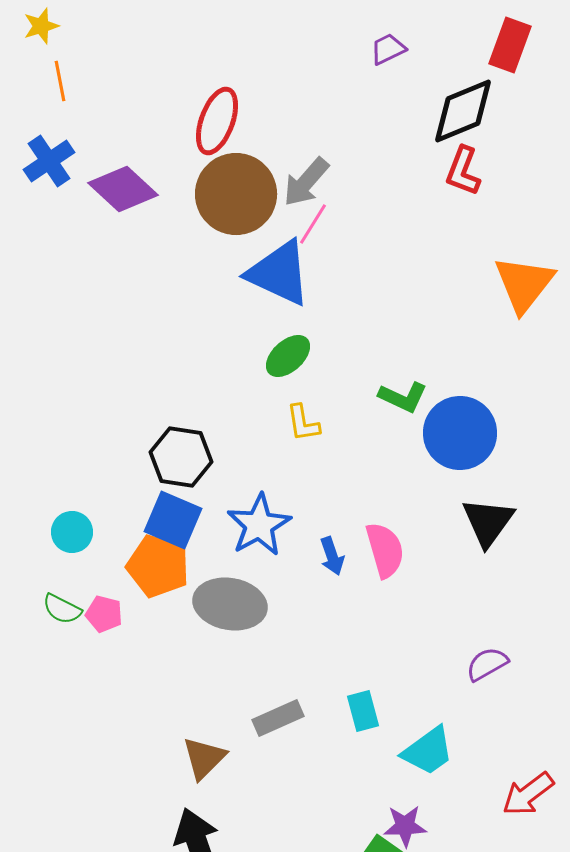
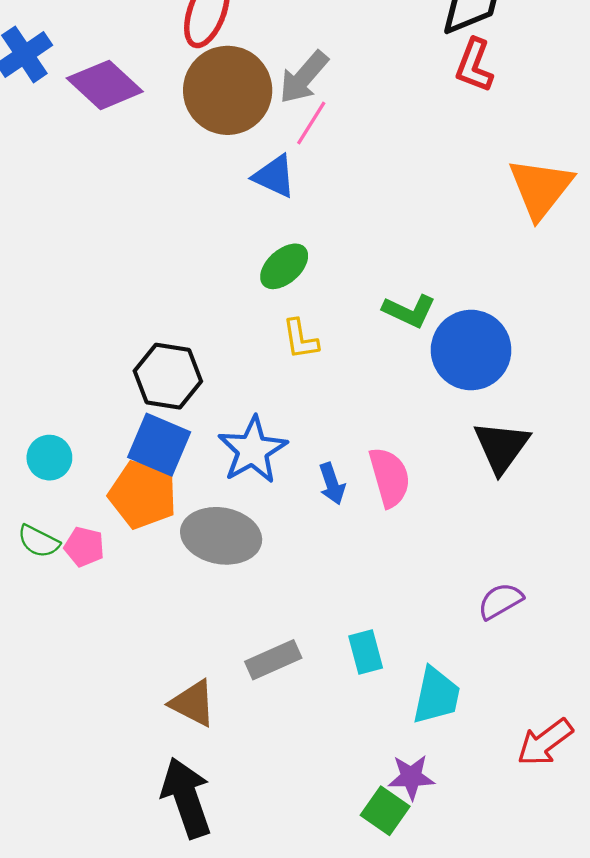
blue triangle: (279, 273) -> (274, 176), size x0.6
cyan trapezoid: (428, 751) -> (436, 696), turned -42
brown triangle: (204, 758) -> (193, 703), turned -48

